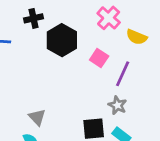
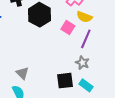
yellow semicircle: (137, 37) -> (84, 17), moved

